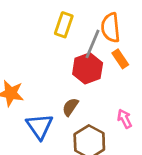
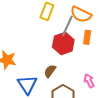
orange semicircle: (111, 28) -> (81, 14), turned -60
orange rectangle: (120, 59) -> (87, 37), turned 40

